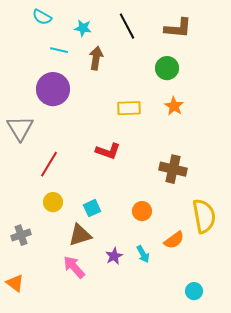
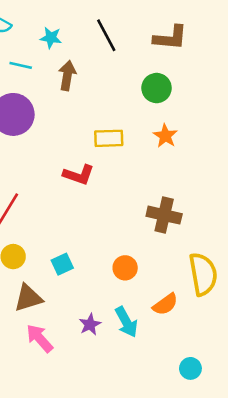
red L-shape: (108, 151) -> (79, 175), moved
brown triangle: (80, 235) -> (28, 298), moved
cyan arrow: (143, 254) -> (126, 322), size x1.4

